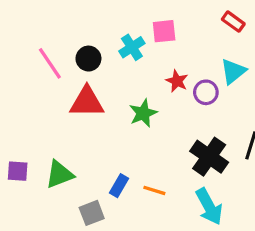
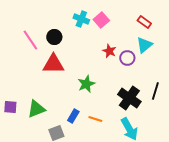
red rectangle: (233, 22) -> (144, 22), moved
pink square: (164, 31) -> (101, 20), turned -35
cyan cross: (132, 47) -> (81, 19), moved, turned -35
green star: (143, 113) -> (86, 84), moved

